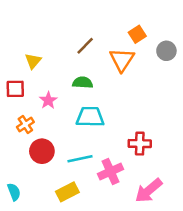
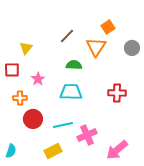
gray circle: (166, 51) -> (132, 48), moved
green semicircle: (83, 83) -> (74, 65), moved
orange cross: (25, 125) -> (20, 98), turned 32
red cross: (140, 144) -> (117, 93), moved
cyan semicircle: (14, 192) -> (11, 151), turned 40

